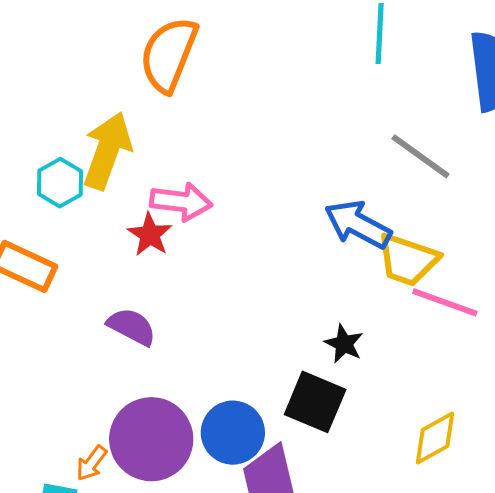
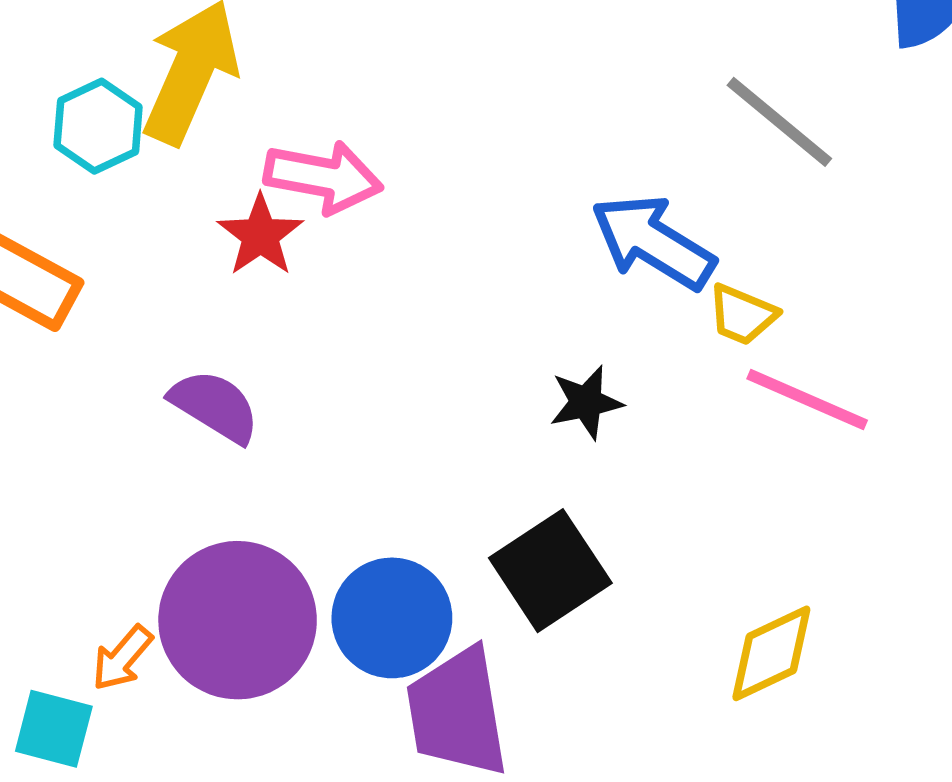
yellow trapezoid: (408, 260) -> (742, 315), size x0.6
black star: (344, 344) -> (586, 402), moved, turned 30
black square: (315, 402) -> (550, 571), turned 30

